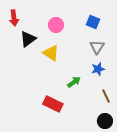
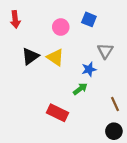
blue square: (93, 22) -> (89, 19), moved
black triangle: (28, 39) -> (30, 56), moved
blue star: (98, 69) -> (89, 69), moved

